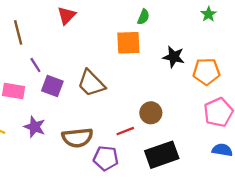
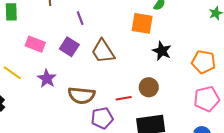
black star: (174, 57) -> (162, 51), moved
purple line: (35, 65) -> (80, 18), moved
purple pentagon: (106, 158) -> (102, 118), turned -30

